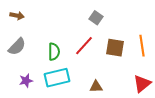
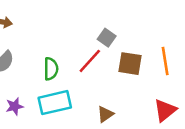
gray square: (96, 18) -> (107, 38), moved
brown triangle: (96, 87) -> (105, 114), turned -32

